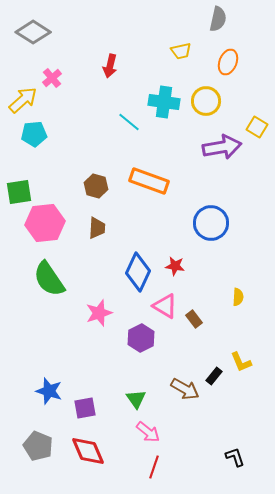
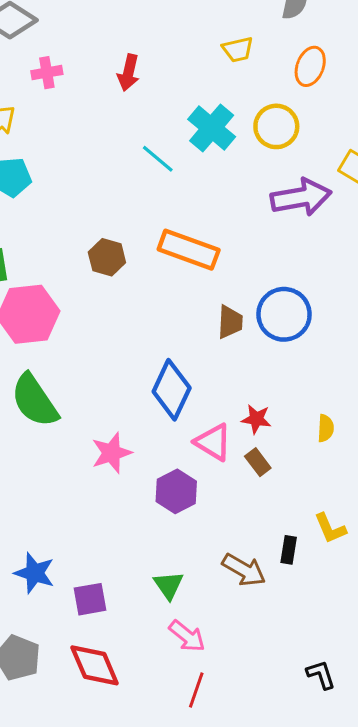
pink cross: (52, 78) -> (47, 73), moved, turned 30
cyan cross: (164, 102) -> (212, 128), turned 32
brown trapezoid: (97, 228) -> (230, 322), moved
red star: (175, 266) -> (256, 419), moved
black rectangle: (214, 376) -> (289, 550), turned -30

